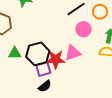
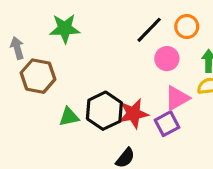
pink triangle: (73, 53) -> (177, 98), moved
purple square: (43, 69) -> (167, 124), moved

